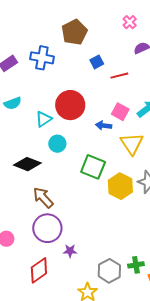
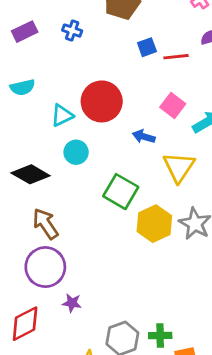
blue cross: (42, 58) -> (72, 31), size x0.6
red line: (119, 76) -> (176, 57), moved
pink square: (120, 112) -> (173, 105), moved

